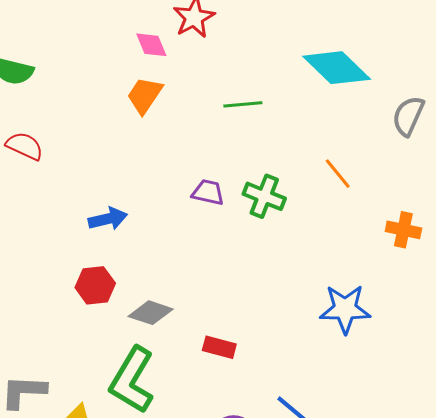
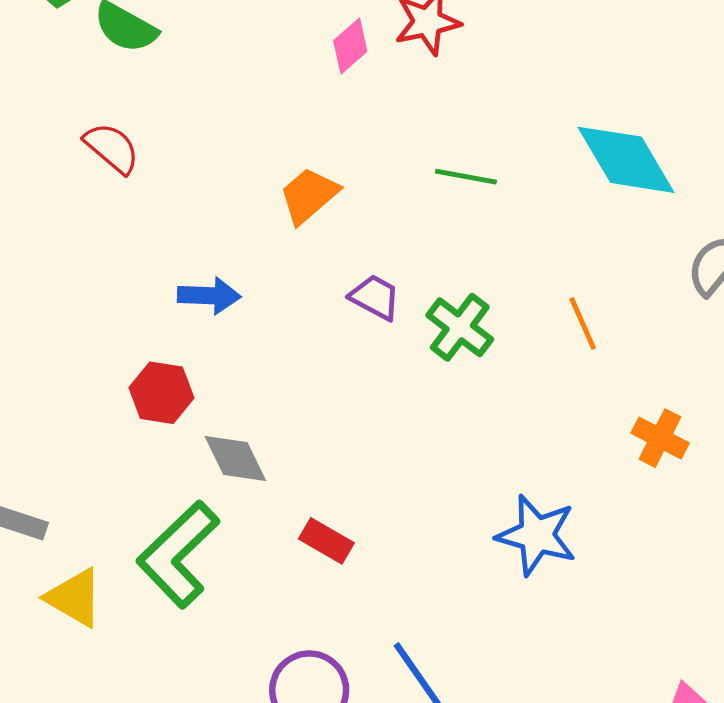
pink diamond: (151, 45) -> (350, 46), turned 56
orange trapezoid: (145, 95) -> (309, 195), moved
gray diamond: (151, 313) -> (235, 458), turned 30

